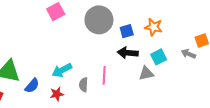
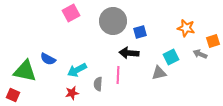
orange star: (153, 27) -> (186, 28), moved
black arrow: (128, 53) -> (129, 53), moved
blue semicircle: (32, 86) -> (48, 59), moved, turned 77

